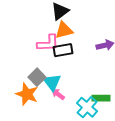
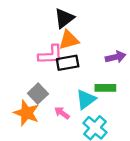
cyan triangle: (52, 82) -> (86, 99), moved, turned 30
green rectangle: (101, 98) -> (105, 88), moved

